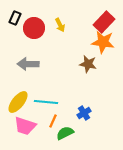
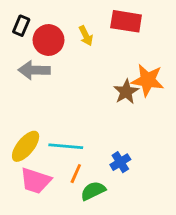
red rectangle: (104, 22) -> (126, 21), moved, turned 55
orange star: (103, 42) -> (148, 80), moved
gray arrow: (28, 64) -> (34, 70), moved
brown star: (88, 64) -> (126, 92), turned 30

